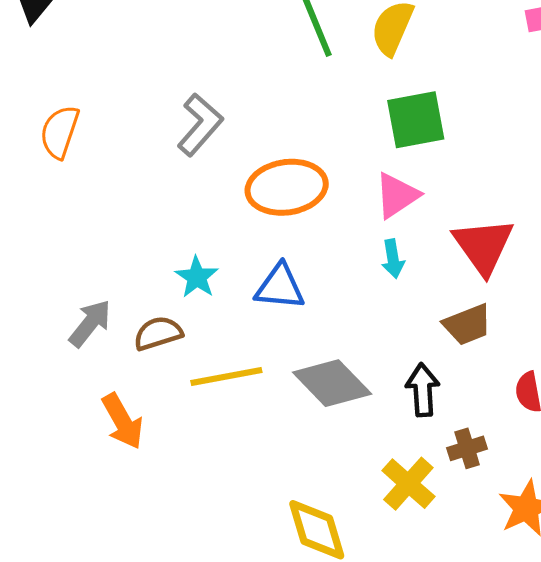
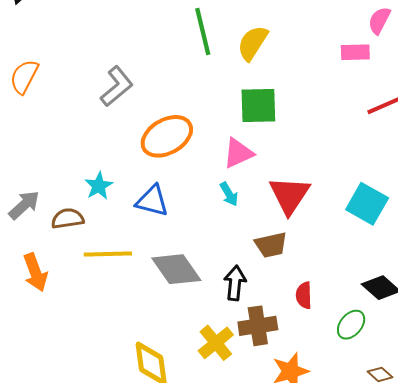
orange ellipse: (287, 187) -> (167, 136), turned -30
cyan arrow: (393, 259) -> (229, 194), turned -30
brown cross: (467, 448) -> (258, 326), size x1.5

